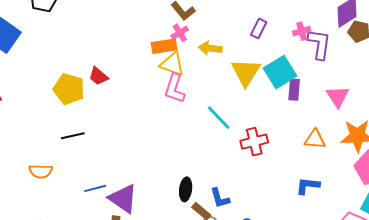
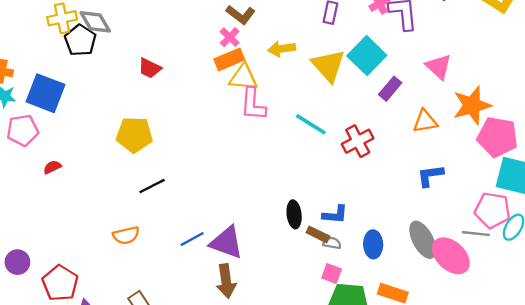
pink cross: (180, 33) -> (230, 37), moved
red trapezoid: (98, 76) -> (150, 68), moved
purple rectangle: (294, 90) -> (390, 89), moved, turned 50
blue L-shape: (220, 198) -> (335, 215), turned -55

